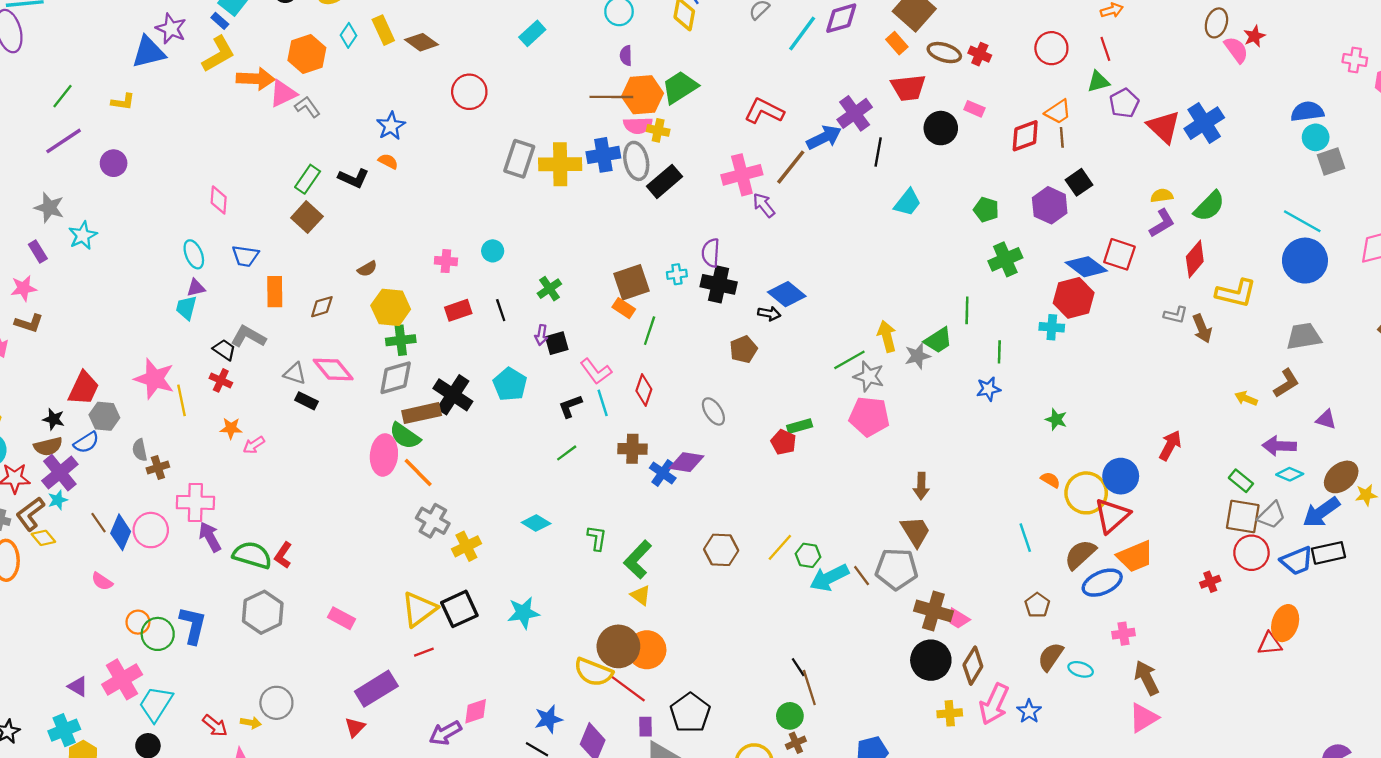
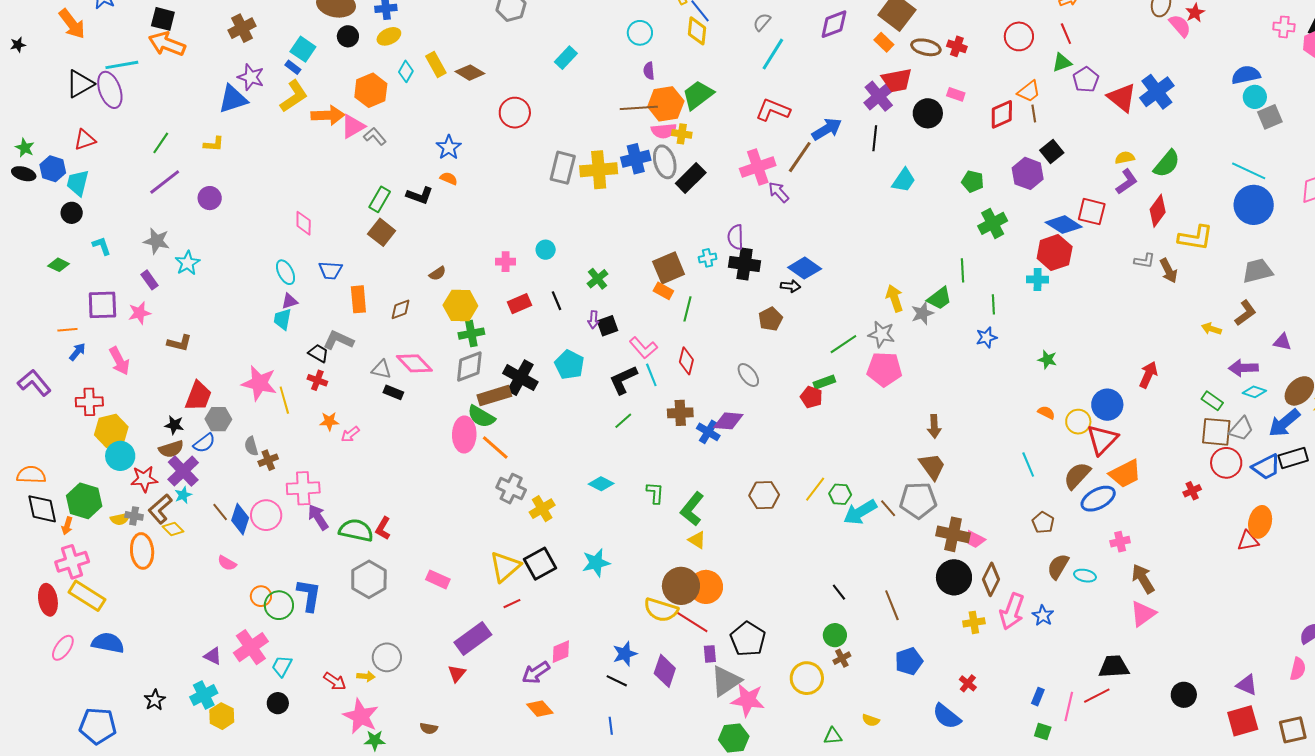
cyan line: (802, 34) -> (773, 54), moved
purple cross: (855, 113) -> (879, 96), moved
brown L-shape: (29, 323) -> (179, 343), moved
green line: (849, 360) -> (843, 344), moved
black L-shape: (570, 406) -> (623, 380), size x1.4
yellow circle: (1086, 493) -> (1078, 422), size x0.7
brown line: (809, 688) -> (892, 605), moved
cyan trapezoid: (156, 704) -> (282, 666), size x0.7

